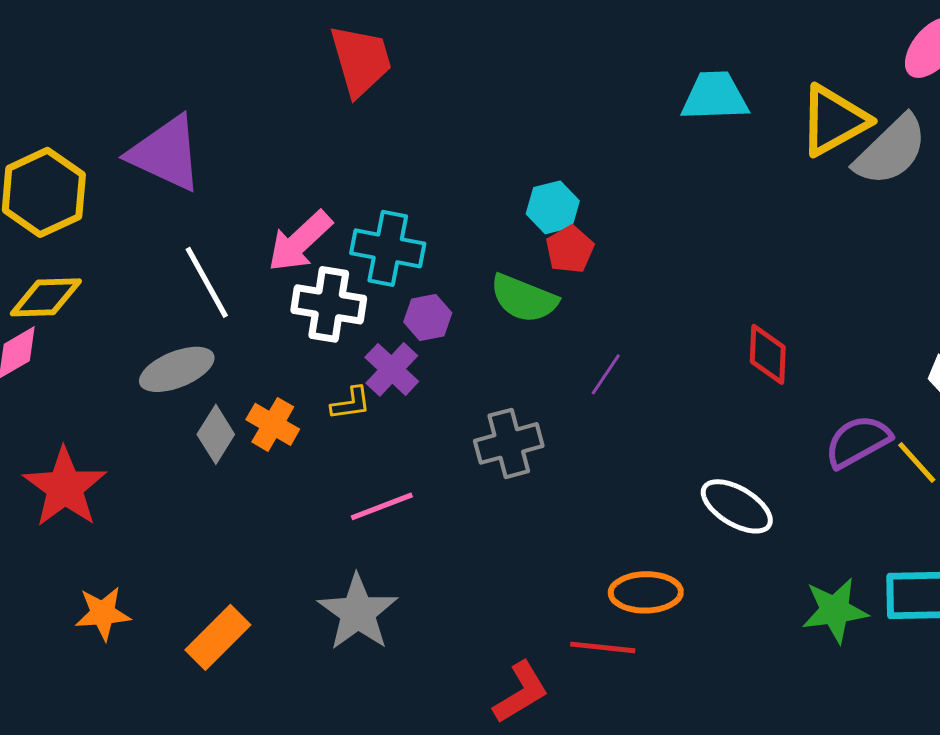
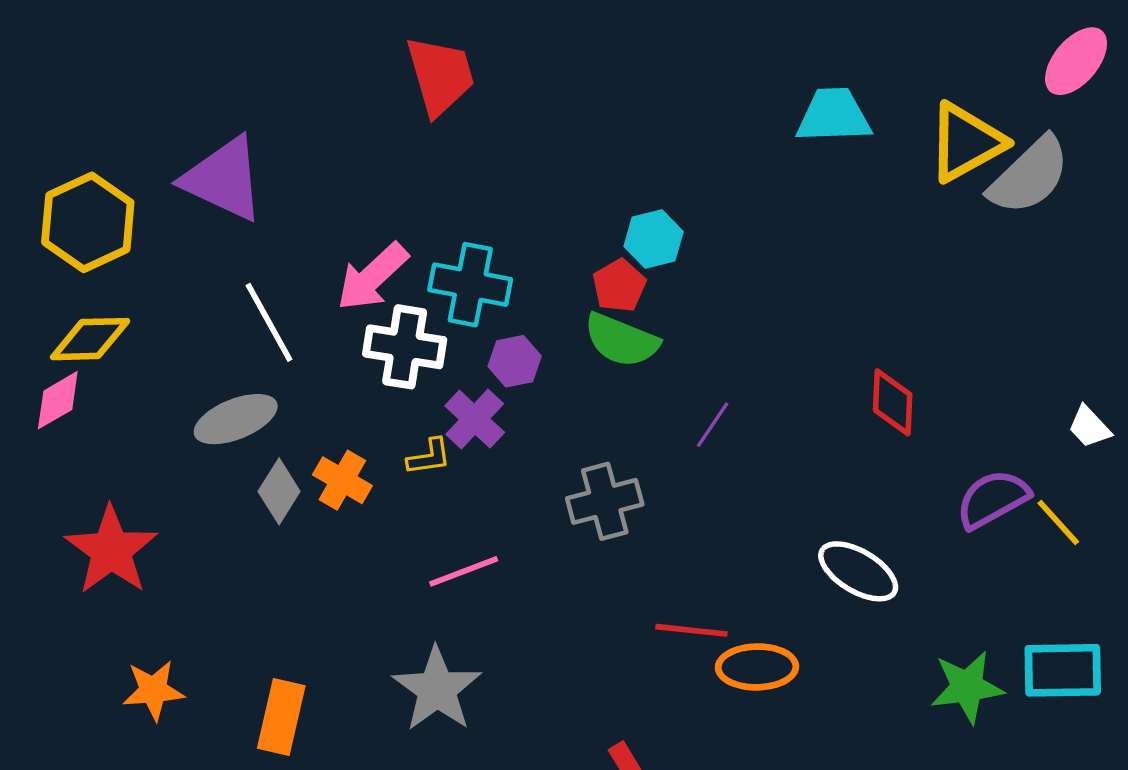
red pentagon: (570, 249) -> (619, 286), moved
orange rectangle: (218, 637) -> (281, 717), turned -32
red line: (603, 647) -> (691, 630), moved

